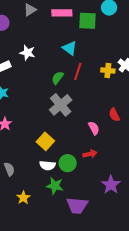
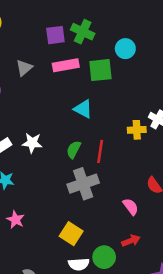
white star: (27, 53) -> (32, 143), moved
red line: (78, 71) -> (100, 151), moved
gray cross: (61, 105) -> (83, 184), turned 30

